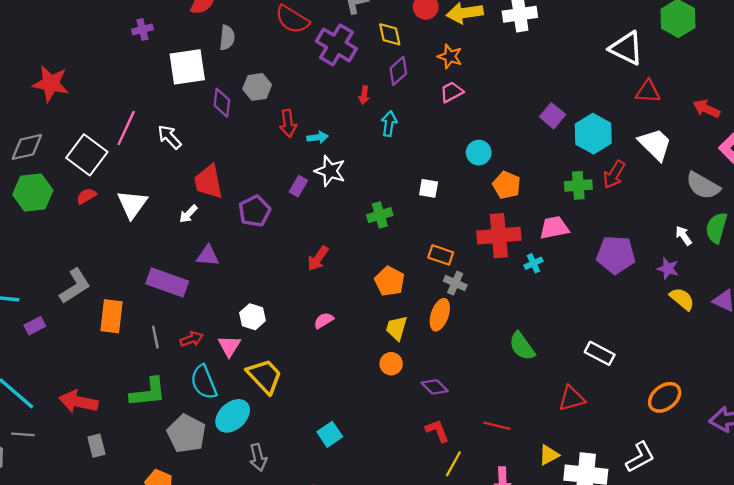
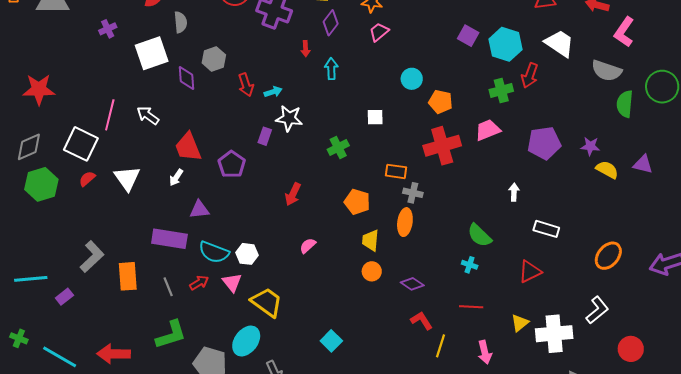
white arrow: (683, 236) -> (514, 192), moved, turned 48
cyan cross: (533, 263) -> (470, 265), moved, turned -35
cyan semicircle: (204, 382) -> (214, 252), moved, turned -36

